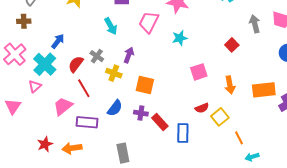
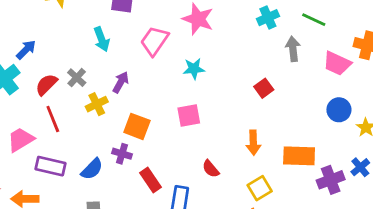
gray arrow: (255, 24) -> (293, 49), moved
pink square: (199, 72) -> (189, 115), moved
yellow cross: (114, 73) -> (97, 104), turned 35
blue semicircle: (115, 108) -> (92, 169), moved
red semicircle: (202, 108) -> (211, 169), turned 64
purple cross: (141, 113) -> (122, 154), moved
yellow square: (220, 117) -> (260, 188), moved

